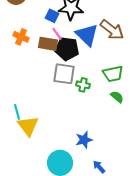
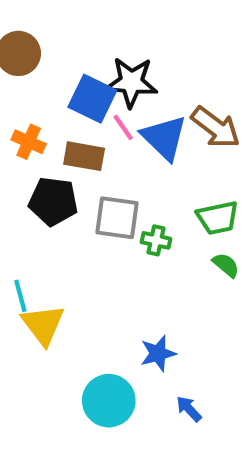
blue square: (52, 16) -> (92, 99), size x1.6
pink line: (57, 34) -> (123, 127), moved
black pentagon: (67, 49) -> (53, 201), moved

